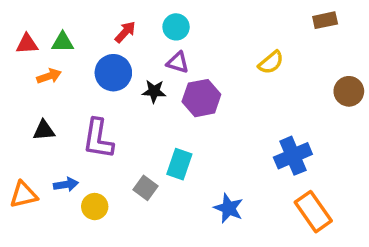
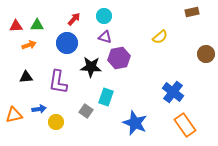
black star: (154, 91) -> (91, 67), moved, size x1.5
blue cross: (293, 156) -> (173, 92), turned -30
blue star: (229, 208) -> (135, 123), size x1.4

